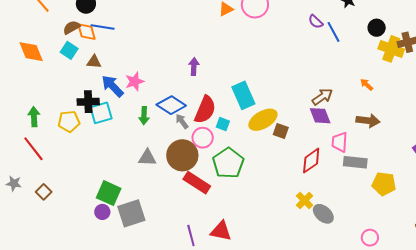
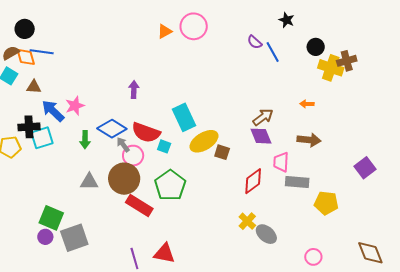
orange arrow: (367, 85) -> (307, 104), turned -40
red semicircle: (205, 110) -> (146, 132), turned 88
pink circle: (203, 138) -> (133, 156), moved

